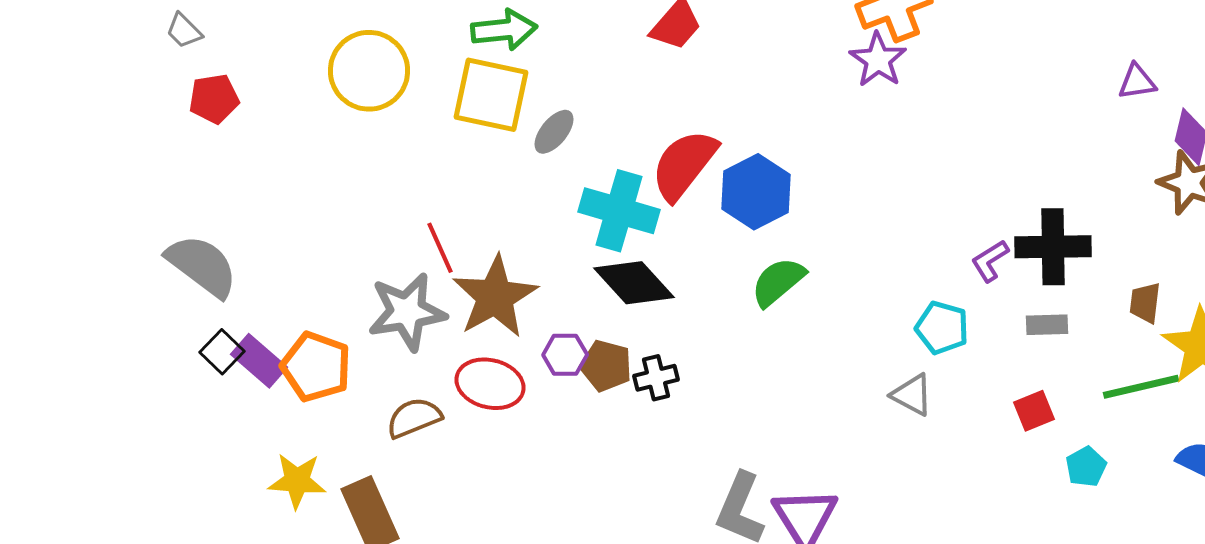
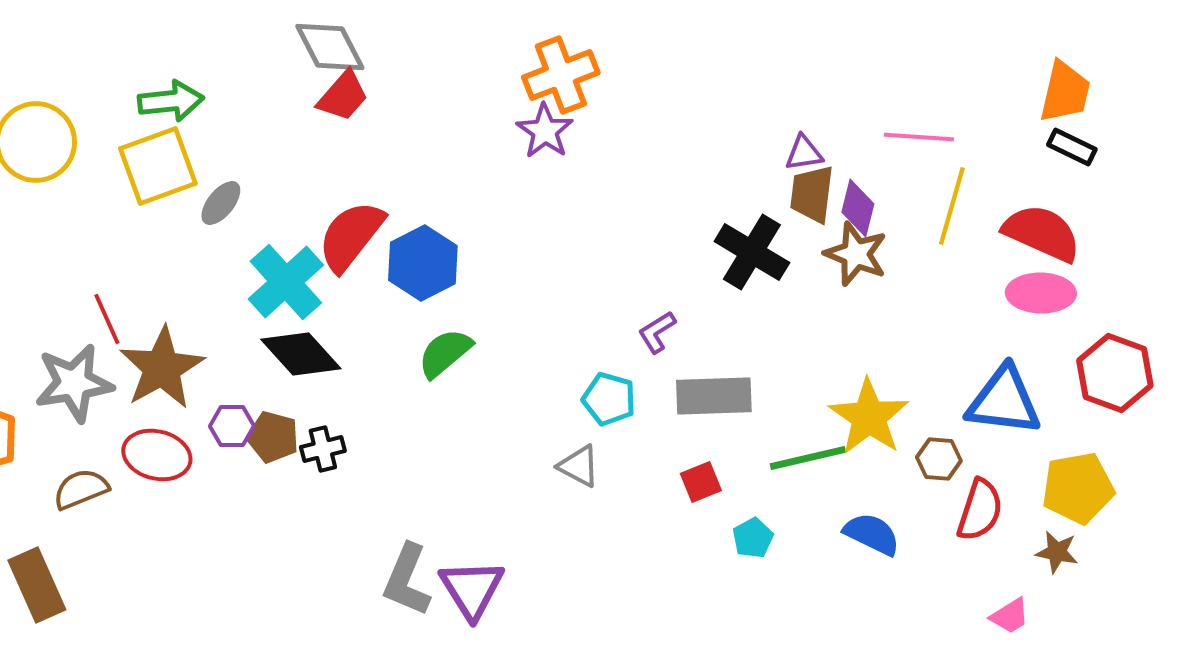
yellow square: (491, 95) -> (158, 166), turned -32
cyan cross: (619, 211) -> (286, 282), turned 32
black cross: (1053, 247) -> (752, 252), moved, turned 32
brown trapezoid: (1145, 303) -> (812, 194), moved, size x1.4
gray rectangle: (1047, 325) -> (714, 396), size x1.8

